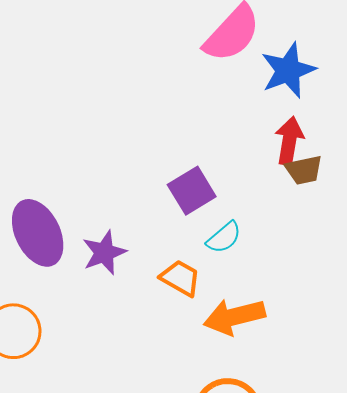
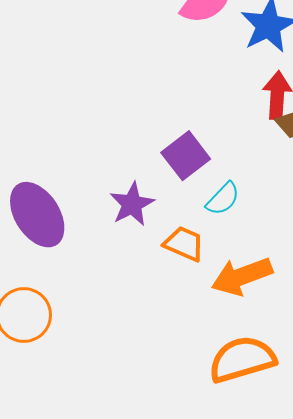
purple star: (104, 253) -> (132, 204), moved

